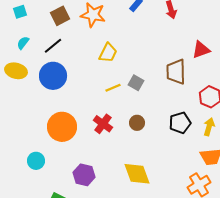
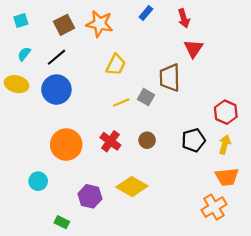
red triangle: (201, 50) -> (193, 49), moved, turned -36
brown trapezoid: (176, 72) -> (170, 78), moved
yellow diamond: (137, 174) -> (132, 187), moved, turned -40

